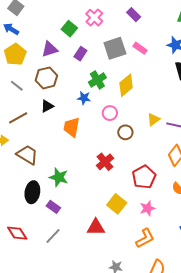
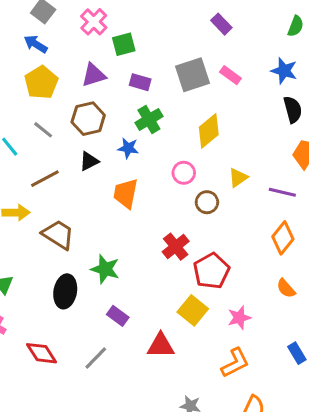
pink cross: (94, 18) -> (94, 22), moved
green square: (69, 29) -> (124, 44), turned 35
purple rectangle: (80, 54) -> (140, 82), turned 72
green cross: (97, 80) -> (149, 120), moved
blue star: (84, 98) -> (128, 148), moved
yellow triangle: (153, 119) -> (238, 178), moved
red pentagon: (144, 177) -> (211, 271), moved
purple rectangle: (53, 207) -> (118, 316), moved

